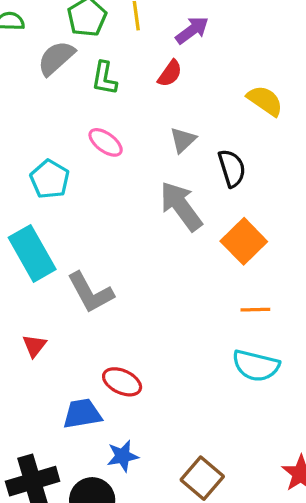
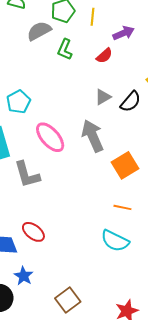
pink ellipse: (106, 142) -> (50, 137), moved, size x1.5
black semicircle: (232, 168) -> (131, 102), moved, turned 45
blue star: (123, 456) -> (24, 276), turned 30

